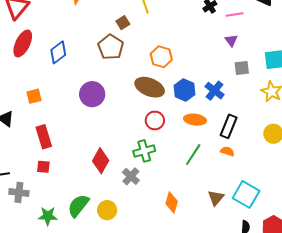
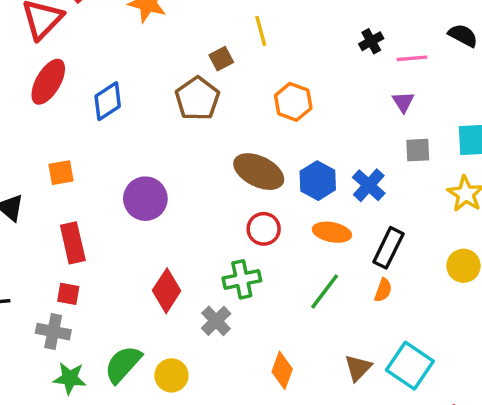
orange hexagon: (161, 57) -> (293, 102), moved
purple circle: (92, 94) -> (145, 199), moved
orange semicircle: (227, 151) -> (383, 290), turned 88
gray cross: (19, 192) -> (53, 332), moved

